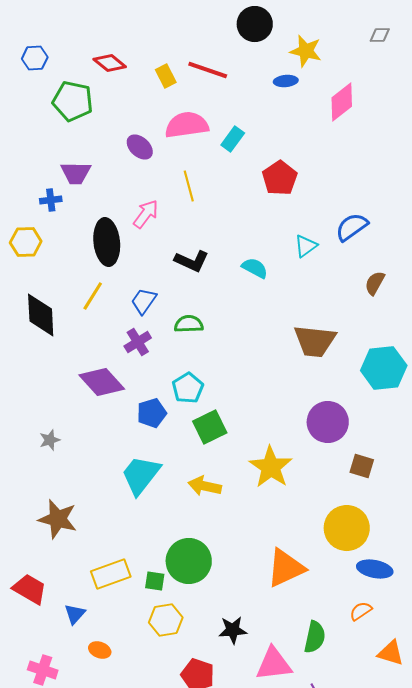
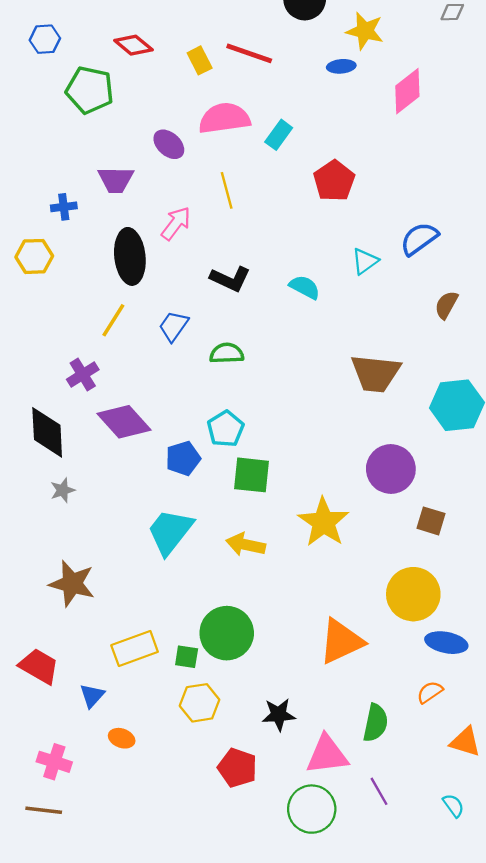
purple trapezoid: (76, 173) -> (116, 180), moved
black diamond: (41, 315) -> (47, 432), moved
purple cross: (138, 342) -> (83, 375), moved
green square: (210, 427) -> (252, 475), turned 32

